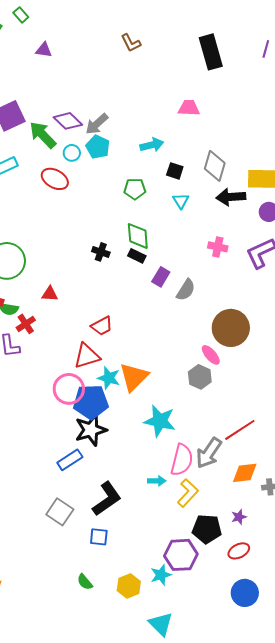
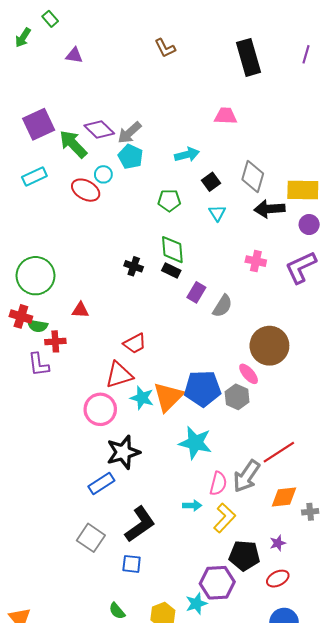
cyan circle: (72, 153) -> (103, 174), moved
black square: (175, 171) -> (211, 182), turned 36
red cross: (26, 324) -> (55, 341), turned 30
blue pentagon: (91, 402) -> (203, 388), moved
pink semicircle: (182, 460) -> (218, 484), size x0.7

